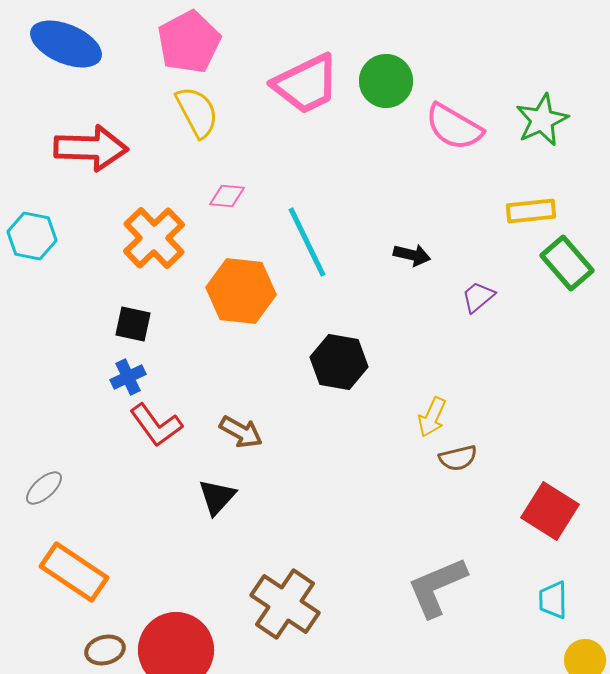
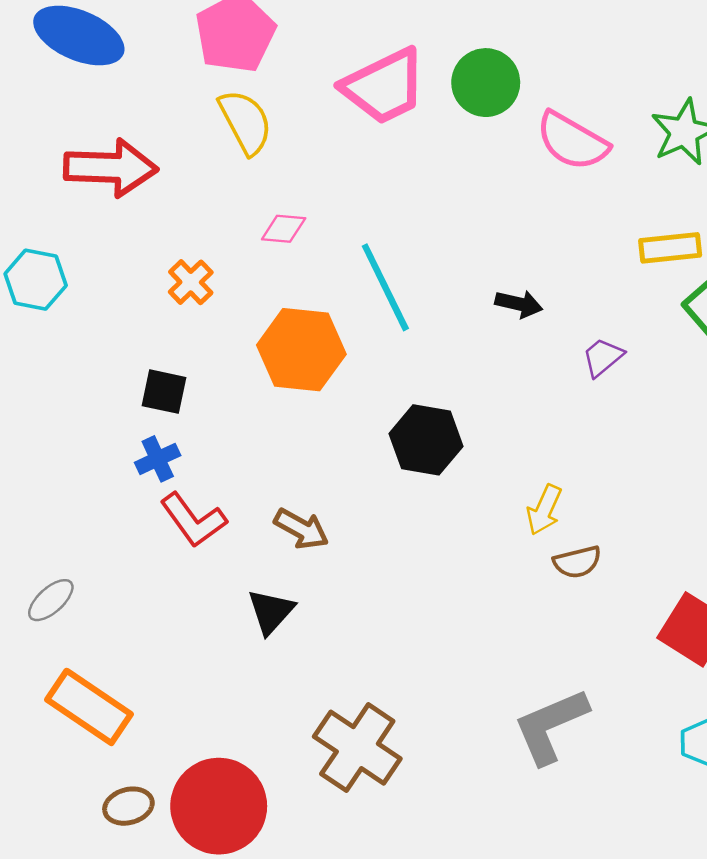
orange cross: (154, 238) -> (191, 282), size x0.6

